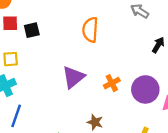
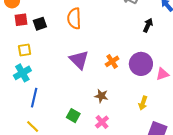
orange semicircle: (90, 30) -> (74, 18), moved
purple triangle: (73, 77) -> (79, 60), turned -30

